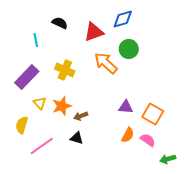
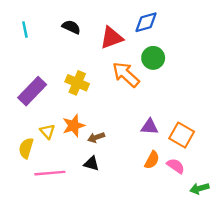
cyan line: (36, 40) -> (25, 29), moved
yellow triangle: (40, 103) -> (47, 131), moved
pink line: (42, 146) -> (50, 173), turned 30

